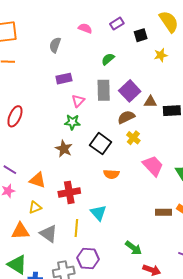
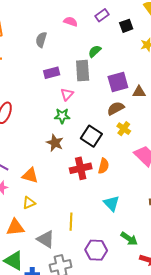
gray rectangle: (104, 90) -> (83, 71), moved
purple square: (130, 91) -> (118, 82), turned 30
orange semicircle: (111, 174) -> (104, 166), turned -77
red cross: (69, 192) -> (81, 168), moved
cyan triangle: (98, 213) -> (111, 203), moved
gray triangle: (49, 234) -> (46, 239), moved
purple hexagon: (88, 258) -> (96, 250), moved

